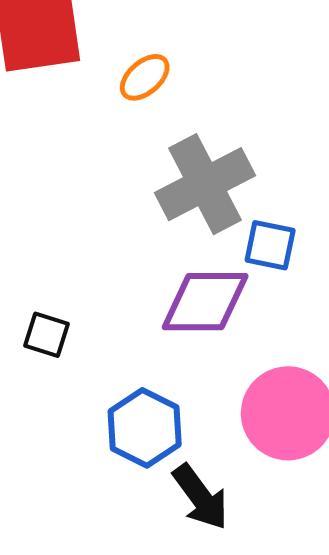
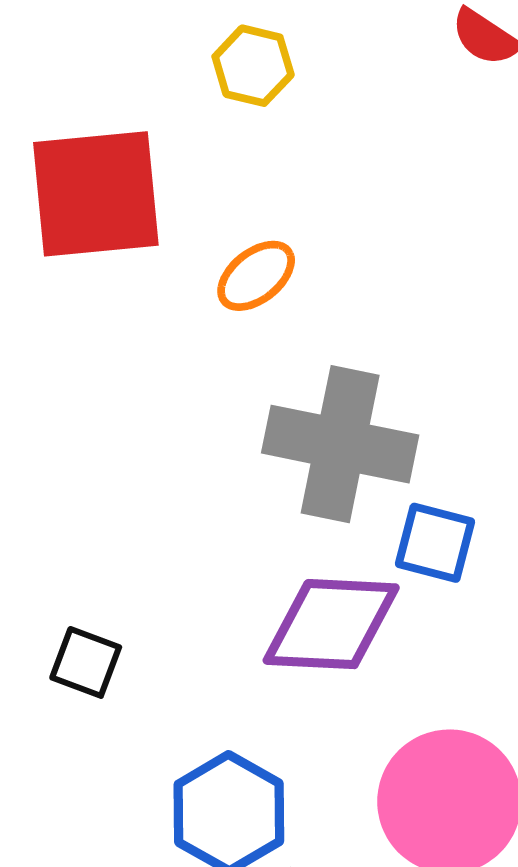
gray cross: (205, 184) -> (340, 444), turned 36

